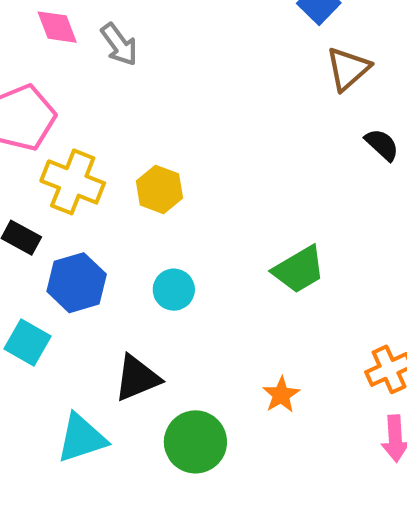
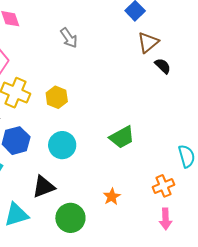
gray arrow: (119, 44) -> (69, 38), moved
black semicircle: (382, 145) -> (163, 66), moved
cyan circle: (174, 290) -> (62, 145), size x1.4

